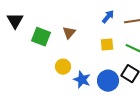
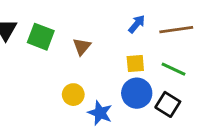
green square: (41, 37) -> (41, 37), moved
blue circle: (108, 81) -> (137, 93), moved

